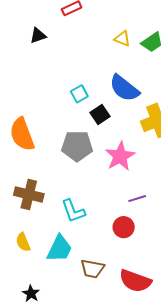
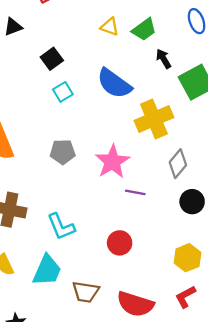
black square: (100, 114) -> (52, 59), moved
gray pentagon: (77, 146) -> (63, 152), size x0.7
purple line: (137, 199) -> (135, 192), moved, turned 30

